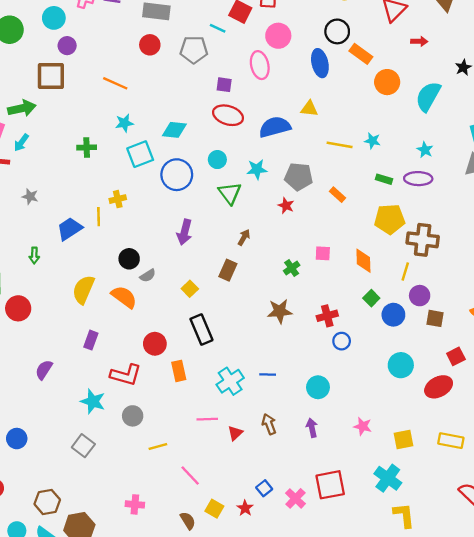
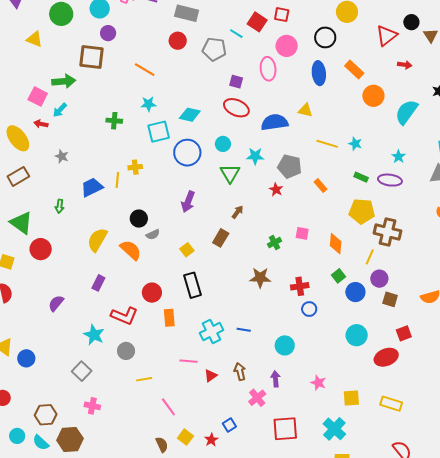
black circle: (337, 31) -> (325, 37), moved
pink cross: (295, 498) -> (257, 398), moved
pink cross: (135, 504) -> (92, 406), moved

